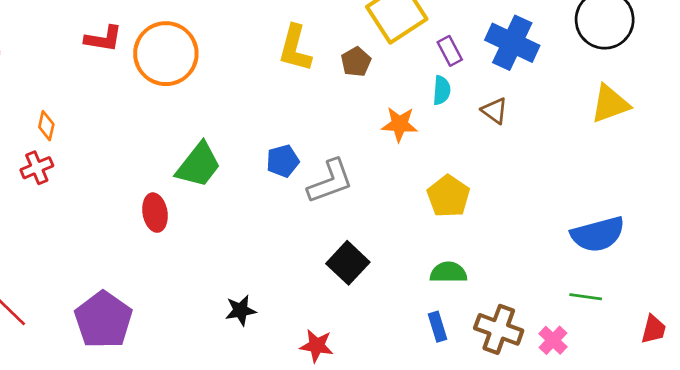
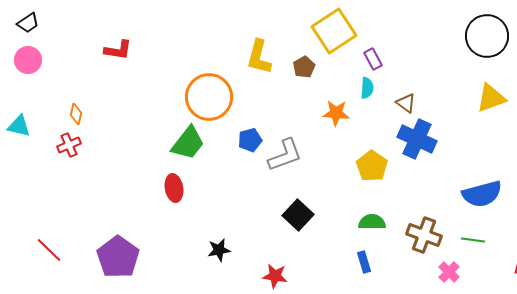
blue cross: (512, 43) -> (417, 139), moved
orange circle: (166, 54) -> (209, 97), moved
red ellipse: (155, 213) -> (174, 188), moved
brown cross: (499, 329) -> (424, 235), moved

